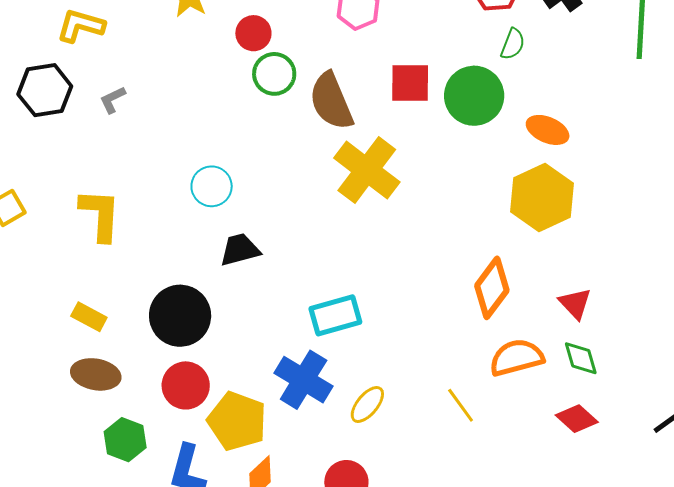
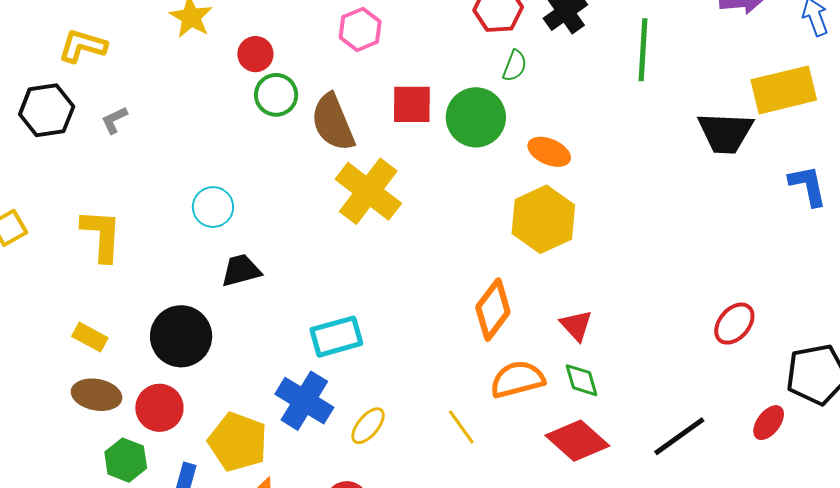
red circle: (186, 385) -> (159, 408), moved
red diamond: (577, 419) -> (577, 441), size x1.5

